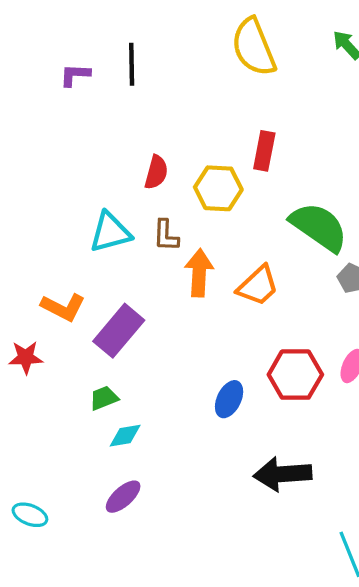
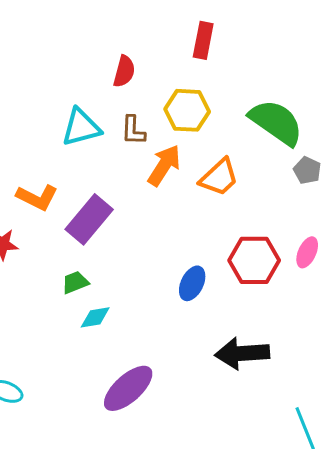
red rectangle: (264, 151) -> (203, 40), moved
yellow hexagon: (218, 188) -> (187, 110), moved
orange arrow: (199, 273) -> (164, 165), turned 30
purple ellipse: (123, 497) -> (128, 388), moved, size x1.5

